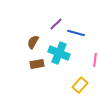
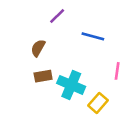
purple line: (56, 24) -> (57, 16), moved
cyan cross: (59, 53) -> (71, 85), moved

